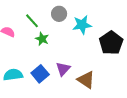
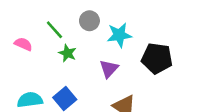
black pentagon: (111, 43) -> (157, 58), turned -30
purple triangle: (63, 69) -> (109, 69), moved

